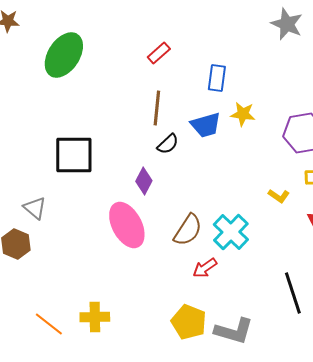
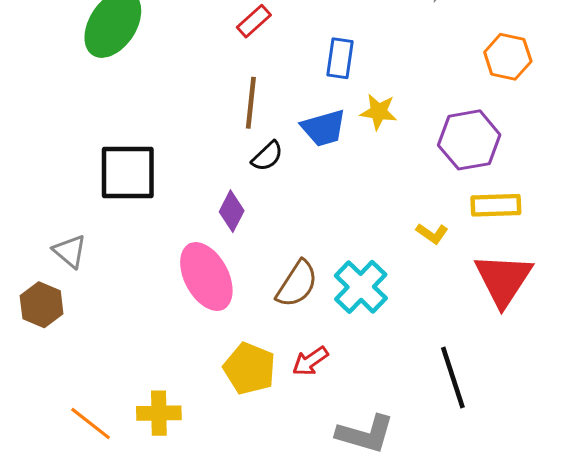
red arrow: (205, 268) -> (310, 361), moved
yellow pentagon: (189, 322) -> (249, 369), moved

